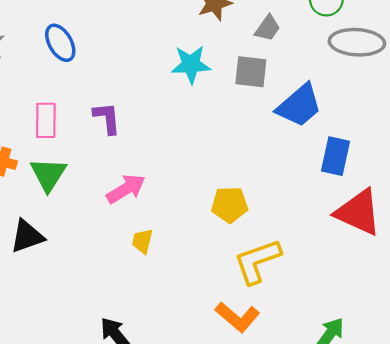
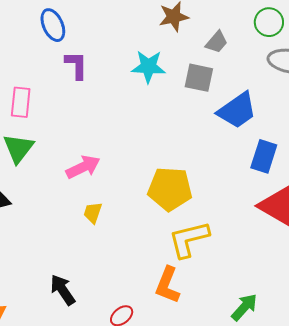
blue ellipse: (60, 43) -> (53, 25), moved
purple L-shape: (107, 118) -> (76, 65), moved
yellow pentagon: (230, 205) -> (170, 189), size x1.4
orange L-shape: (238, 317) -> (167, 285), turned 66

